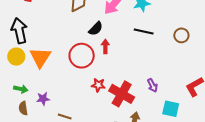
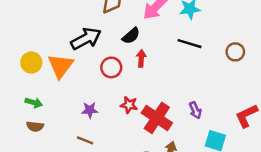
black arrow: (19, 31) -> (86, 39), moved, turned 70
red circle: (82, 56) -> (111, 67), size x0.7
purple star: (43, 99) -> (90, 110), moved
brown semicircle: (23, 108) -> (35, 126), turned -80

